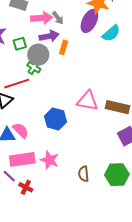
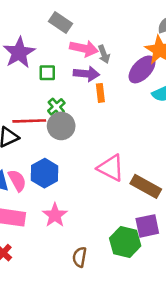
orange rectangle: (64, 47) -> (100, 93), turned -40
gray circle: (38, 55) -> (61, 126), moved
blue hexagon: (55, 119) -> (45, 173), moved
pink star: (50, 160) -> (55, 215), moved
green hexagon: (117, 175) -> (125, 242), moved

